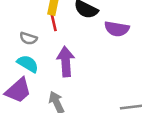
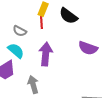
purple semicircle: (117, 29) -> (88, 48), moved

